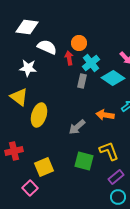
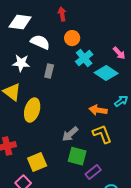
red arrow: (69, 58) -> (62, 14), moved
gray rectangle: (82, 81) -> (49, 71), moved
gray arrow: (77, 127) -> (70, 134), moved
yellow L-shape: (109, 151) -> (102, 134), moved
purple rectangle: (116, 177) -> (93, 172), moved

